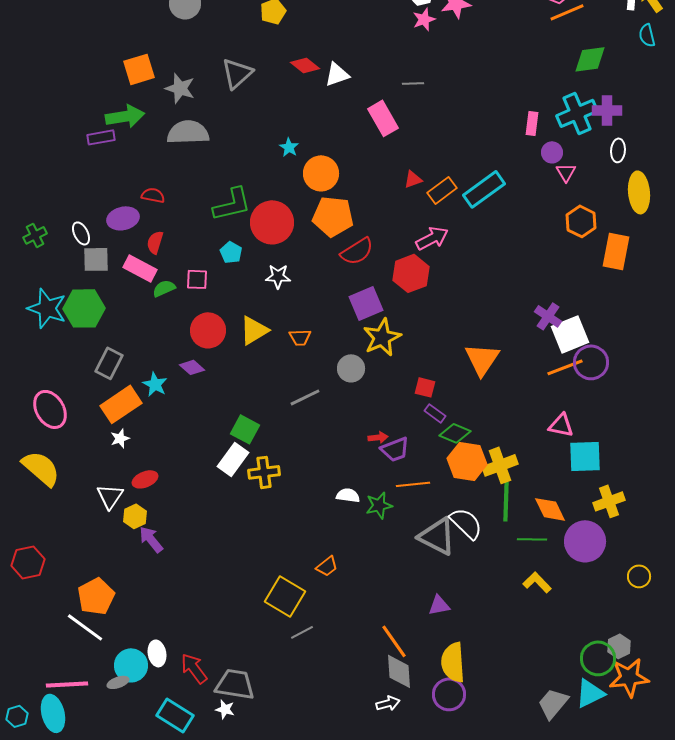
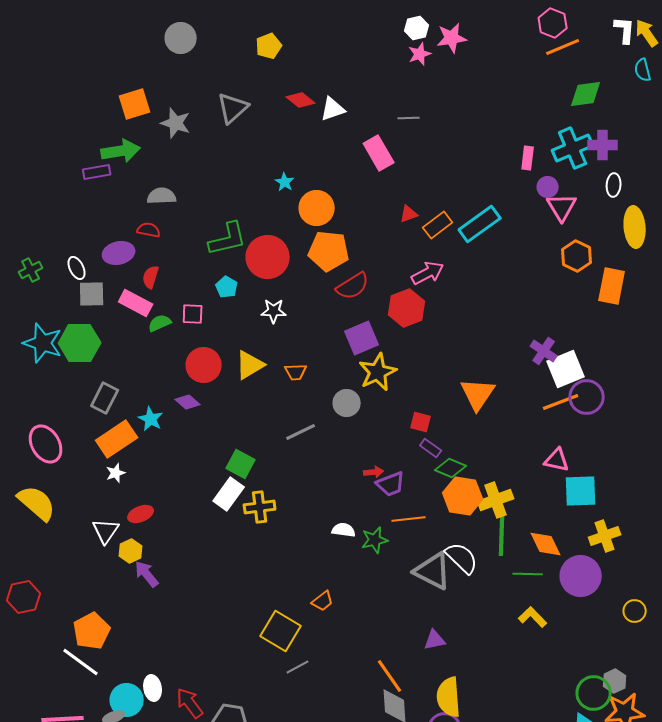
gray semicircle: (188, 132) -> (162, 196), moved, size x0.7
pink triangle: (566, 172) -> (562, 207), size x1.5

